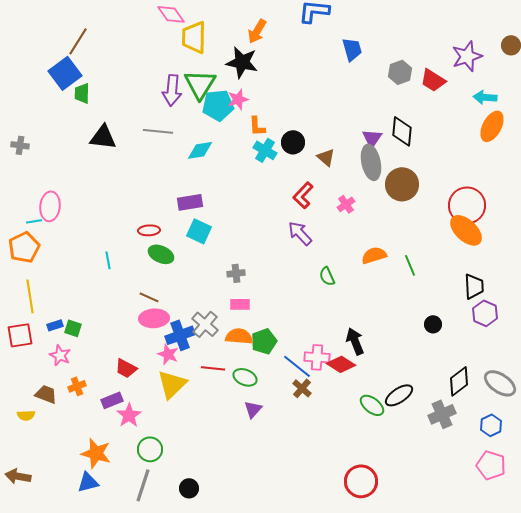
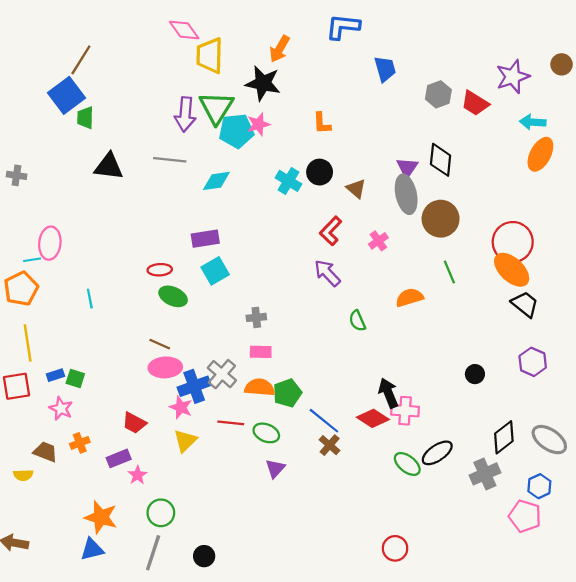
orange L-shape: (257, 126) -> (322, 123), moved
cyan square: (199, 231) -> (215, 271), turned 35
cyan line: (108, 260) -> (90, 299), moved
green line: (410, 265) -> (449, 272), moved
black trapezoid: (474, 286) -> (525, 304), moved, turned -48
pink cross: (317, 357) -> (405, 411), moved
yellow triangle: (172, 384) -> (185, 441), size x0.7
pink star: (129, 415) -> (138, 475), size x0.7
pink pentagon: (491, 465) -> (525, 516), moved
red circle: (361, 481) -> (395, 548), size x0.7

